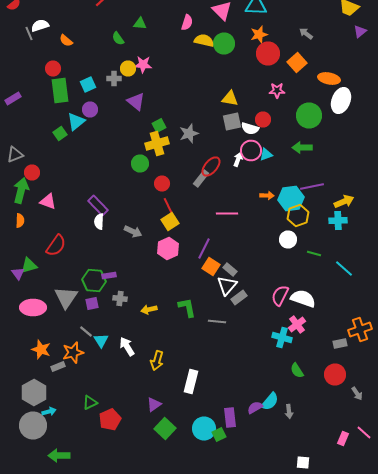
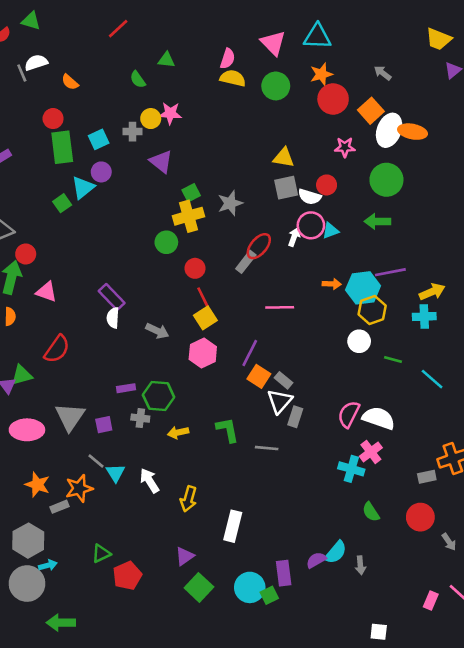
yellow semicircle: (204, 40) -> (233, 78), moved
white ellipse: (341, 100) -> (389, 130), moved
green hexagon: (94, 280) -> (159, 396), moved
gray rectangle: (239, 298) -> (295, 417), turned -35

